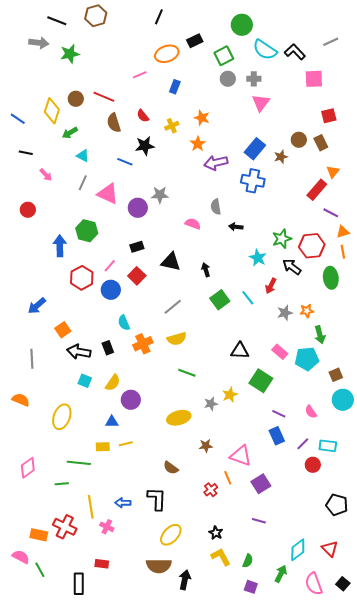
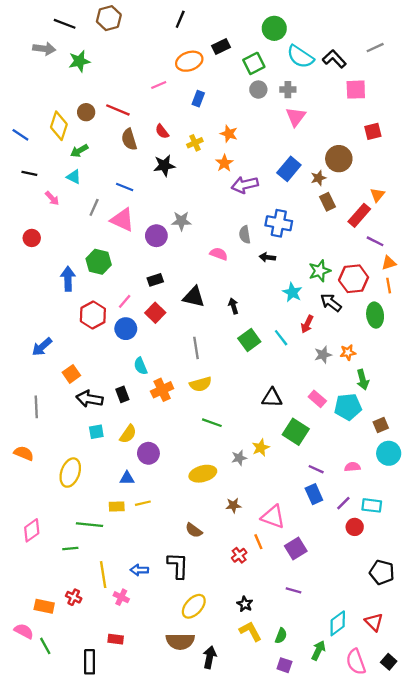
brown circle: (299, 140) -> (339, 159), size x1.5
brown rectangle: (321, 143) -> (327, 202), moved
cyan triangle: (83, 156) -> (74, 177), moved
blue line: (125, 162) -> (125, 187), moved
blue cross: (253, 181) -> (279, 223), moved
gray line: (173, 307) -> (196, 348), turned -60
cyan square: (85, 381) -> (96, 432), turned -32
pink semicircle: (311, 412) -> (352, 467), turned 120
red cross: (65, 527) -> (74, 597), size x0.6

